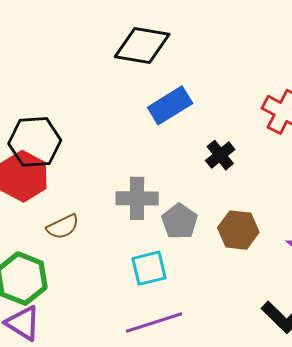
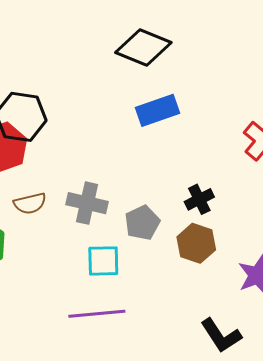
black cross: (220, 155) -> (199, 199), moved
gray cross: (137, 198) -> (87, 203), moved

